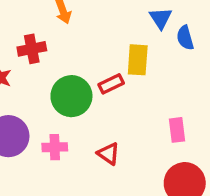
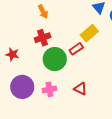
red cross: (32, 49) -> (43, 38), moved
yellow rectangle: (138, 60) -> (89, 33), turned 54

